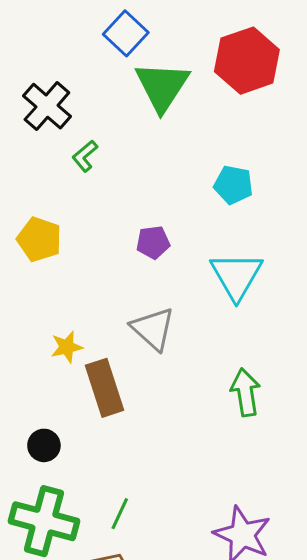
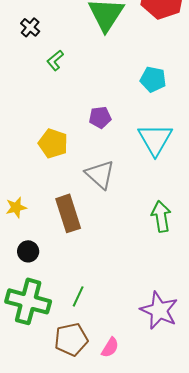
black cross: (47, 106) -> (30, 27), size x0.6
yellow pentagon: (39, 239) -> (53, 143), moved
yellow star: (67, 347) -> (16, 207), moved

